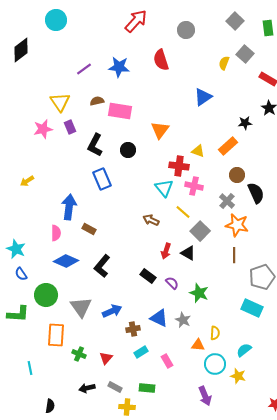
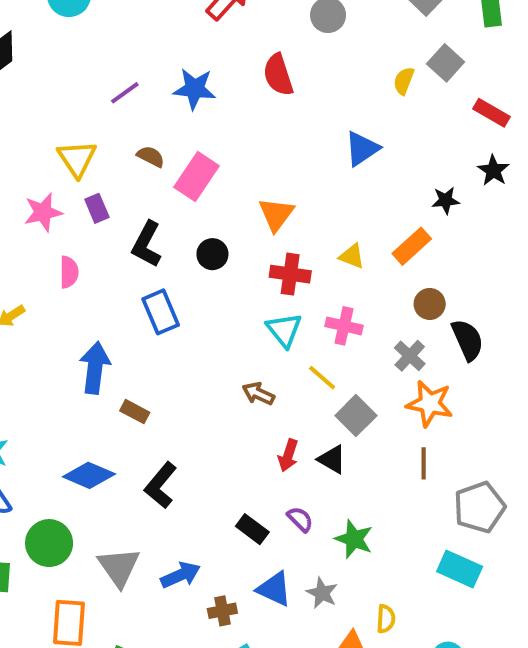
brown semicircle: (97, 101) -> (151, 157), turned 40
pink rectangle: (120, 111) -> (197, 176), turned -65
red cross: (179, 166) -> (290, 274), moved
pink semicircle: (56, 233) -> (69, 272), moved
black rectangle: (148, 276) -> (252, 529), moved

